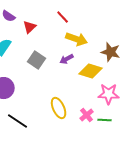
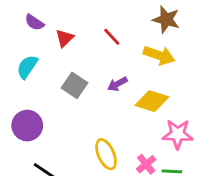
red line: (63, 17) -> (112, 37), moved
yellow arrow: (77, 39) -> (159, 55), moved
brown star: (111, 52) -> (166, 20), moved

